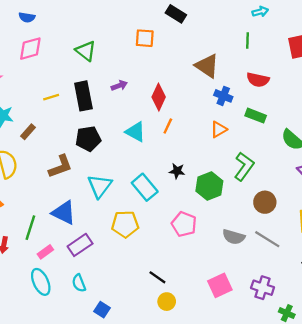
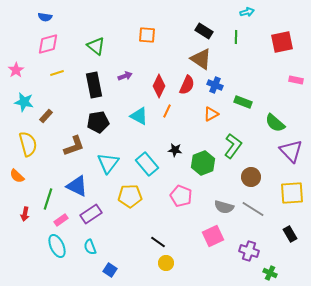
black rectangle: (176, 14) -> (204, 31), moved
red semicircle: (258, 80) -> (187, 85), moved, turned -78
yellow line: (51, 97) -> (57, 73), moved
pink square: (220, 285) -> (213, 236), moved

